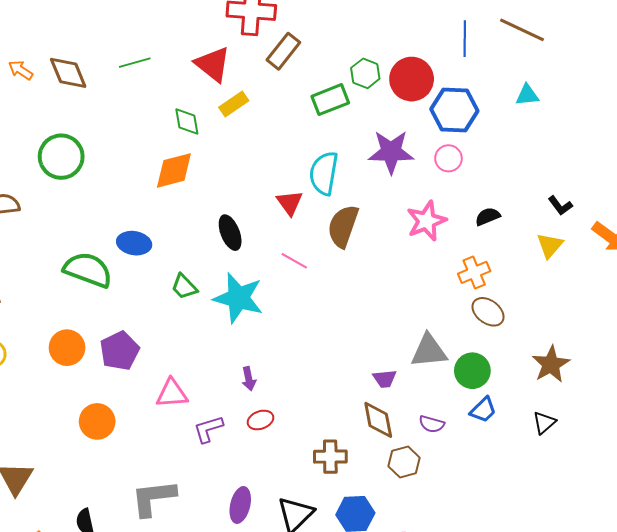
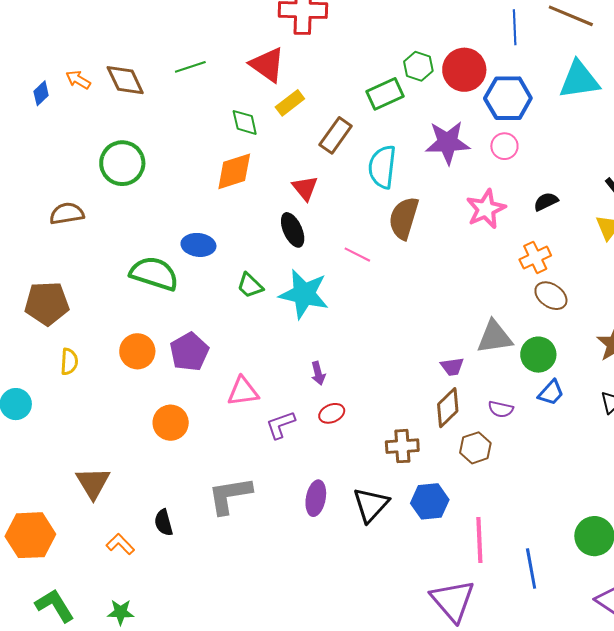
brown rectangle: (283, 51) -> (336, 135), moved
cyan triangle: (527, 95) -> (579, 80), size x1.8
red triangle: (290, 203) -> (305, 188), moved
brown diamond: (378, 420) -> (448, 408), turned 60

